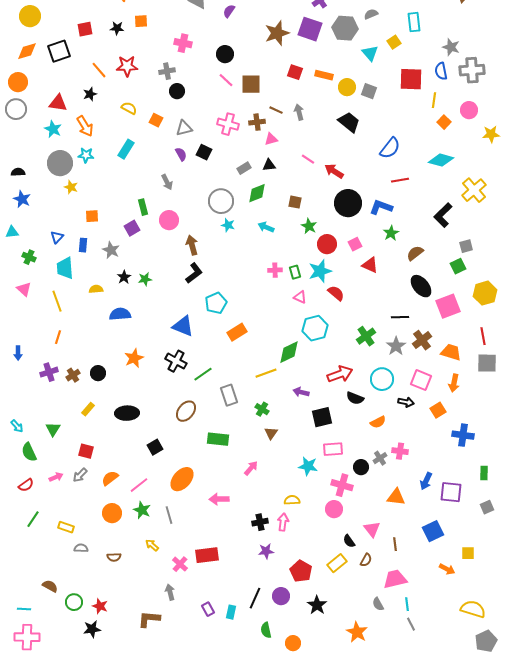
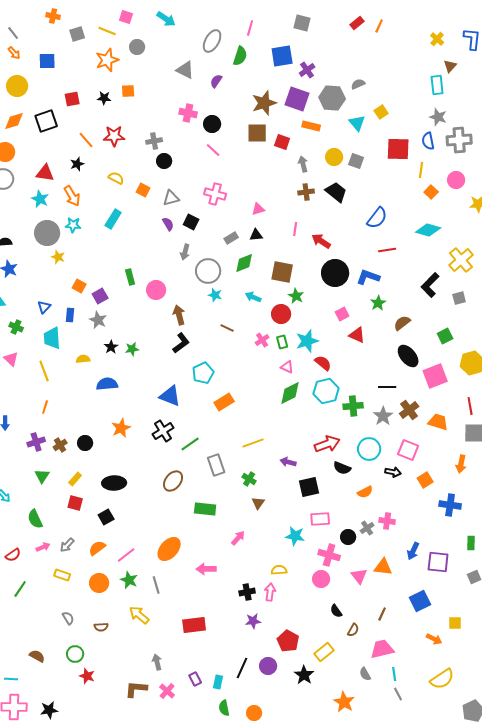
cyan rectangle: (414, 22) -> (437, 85), moved
pink cross: (183, 43) -> (188, 113), moved
orange rectangle: (324, 75) -> (311, 126), moved
brown square: (251, 84) -> (257, 133), moved
brown line: (276, 110) -> (227, 328), moved
gray arrow: (299, 112) -> (303, 164), moved
brown cross: (257, 122) -> (306, 192), moved
pink line: (308, 159) -> (295, 229), turned 64
gray arrow: (167, 182) -> (185, 252), moved, turned 42
brown square: (295, 202) -> (282, 272), size x1.6
orange square: (92, 216) -> (79, 286), turned 32
purple square: (132, 228) -> (100, 296), moved
red circle: (327, 244) -> (281, 314), moved
gray square: (466, 246) -> (459, 298), moved
pink cross: (275, 270) -> (262, 340), turned -32
cyan hexagon: (315, 328) -> (326, 391), moved
green cross: (366, 336) -> (353, 406), turned 30
green diamond: (289, 352) -> (290, 393), moved
black cross: (176, 361) -> (163, 431), turned 30
orange arrow: (454, 383) -> (461, 464), moved
green triangle: (53, 429) -> (42, 476), moved
black square: (155, 447) -> (106, 517), moved
red square: (86, 451) -> (75, 503), moved
green semicircle: (29, 452) -> (35, 519), moved
yellow rectangle: (66, 527) -> (62, 575), moved
pink triangle: (372, 529) -> (359, 576), moved
brown line: (395, 544) -> (382, 614), turned 32
yellow arrow: (152, 545) -> (139, 615), size x1.5
gray semicircle: (81, 548) -> (68, 618), turned 56
yellow rectangle: (337, 563) -> (324, 652), moved
pink cross: (180, 564) -> (167, 691), moved
green circle: (74, 602) -> (75, 654), moved
yellow semicircle: (473, 609) -> (442, 679), moved, turned 130
black star: (92, 629) -> (49, 710), moved
green semicircle: (266, 630) -> (224, 708), moved
orange circle: (293, 643) -> (254, 713), moved

